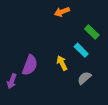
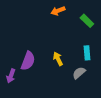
green rectangle: (92, 32) -> (87, 21), moved
cyan rectangle: (81, 50) -> (87, 53), moved, turned 40

